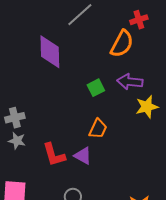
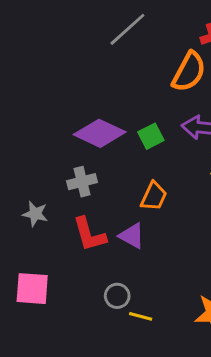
purple diamond: (50, 52) -> (100, 133), moved, turned -64
gray cross: (15, 118) -> (82, 182), moved

